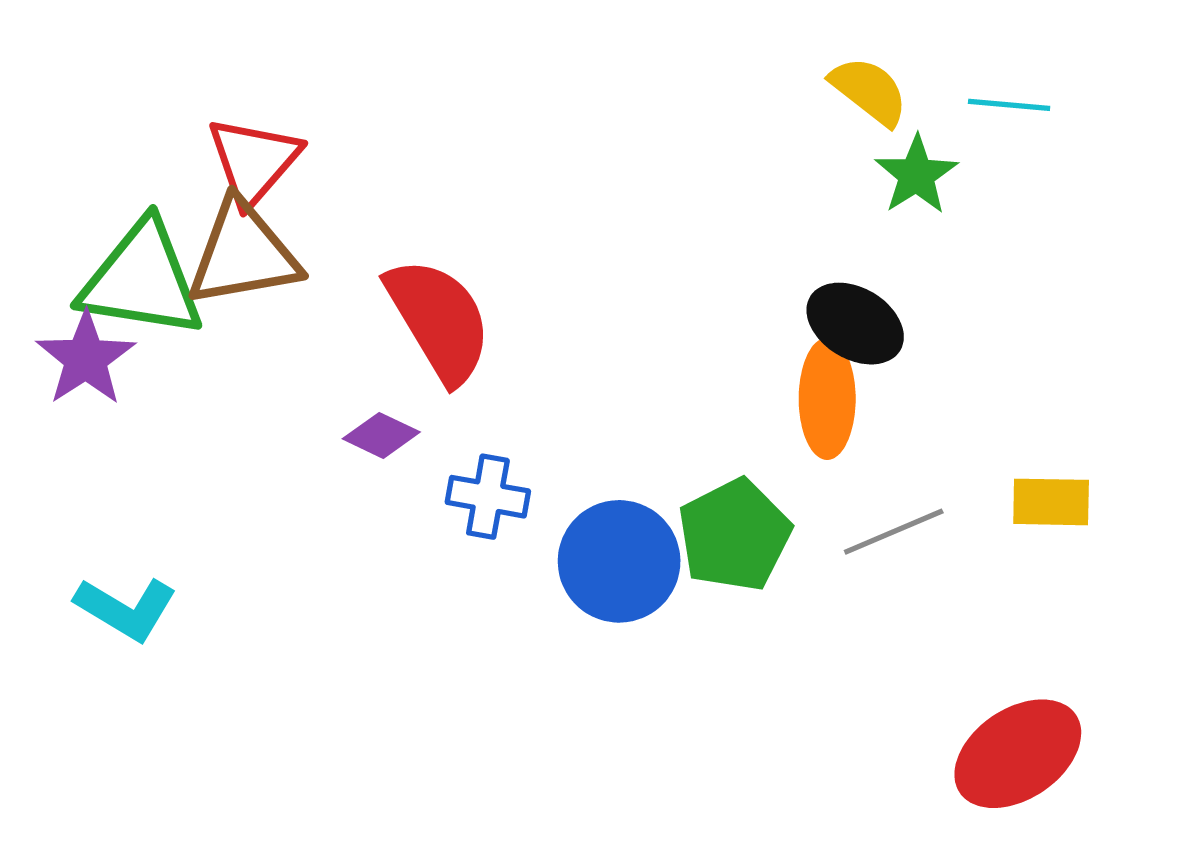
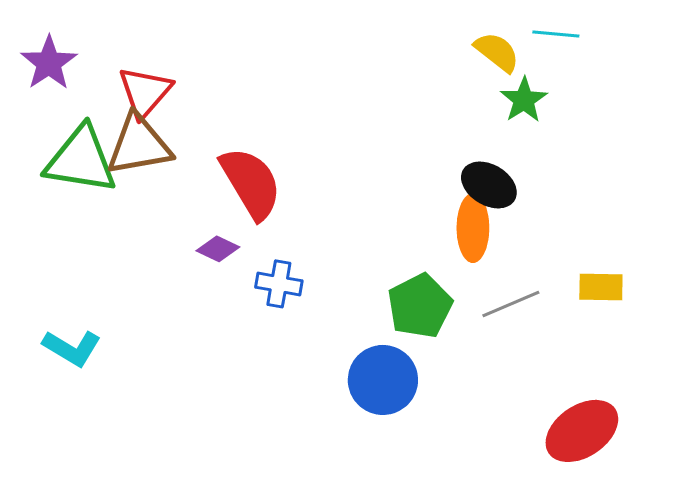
cyan line: (1009, 105) -> (556, 34), moved
purple star: (86, 359) -> (49, 63), moved
blue circle: (619, 561) -> (383, 380), moved

